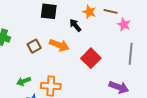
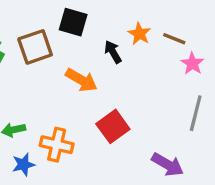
brown square: (34, 46) -> (35, 47), moved, size x1.5
red square: (91, 58) -> (113, 126), moved

